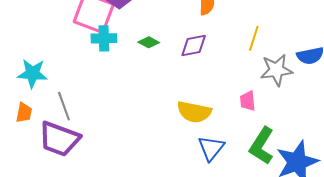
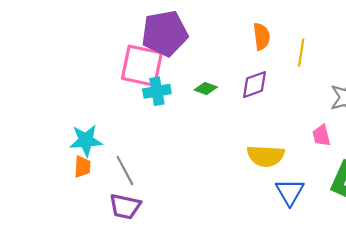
yellow line: (254, 38) -> (301, 53), moved
orange trapezoid: (24, 113) -> (82, 167), moved
purple trapezoid: (59, 139) -> (125, 206), size x0.7

